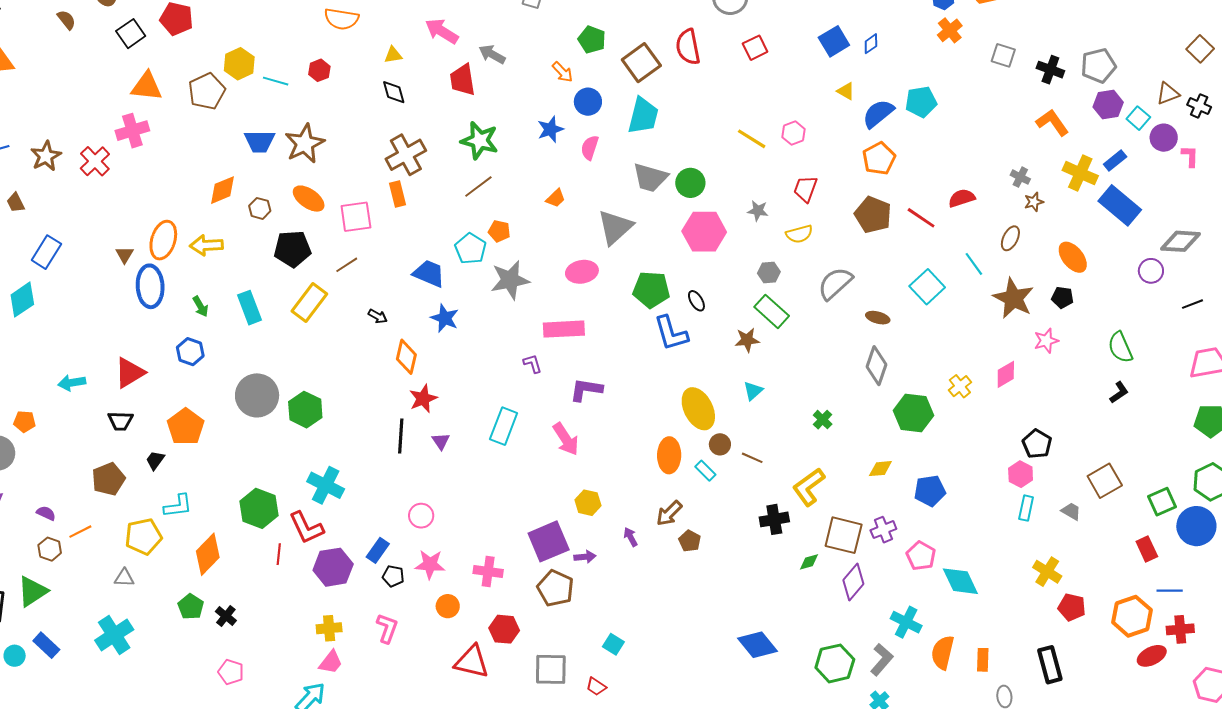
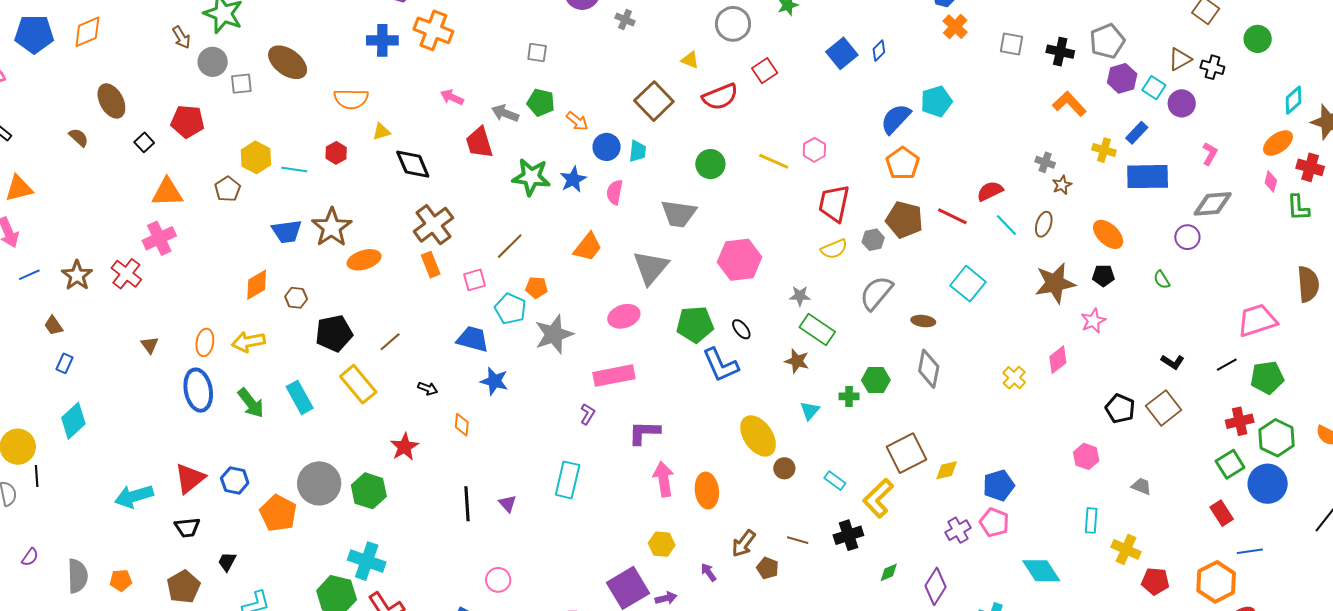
pink arrow: (442, 31) -> (452, 97), size x0.7
black square: (131, 34) -> (144, 142), size x0.7
green pentagon: (592, 40) -> (541, 103), moved
red semicircle: (688, 47) -> (720, 97), moved, turned -93
yellow triangle: (393, 55) -> (381, 132), moved
brown pentagon: (207, 91) -> (227, 189), size x0.7
yellow triangle: (846, 91) -> (690, 60), moved
black diamond: (394, 92) -> (413, 164), size x1.4
cyan trapezoid: (643, 116) -> (638, 151), moved, size x0.6
green star: (480, 141) -> (531, 177), moved
pink L-shape: (1190, 156) -> (1210, 154), moved, turned 35
yellow cross: (1080, 173) -> (1104, 150), size x0.7
green circle: (690, 183) -> (710, 164), moved
red trapezoid: (805, 189) -> (834, 203), size x1.4
orange trapezoid: (556, 198) -> (588, 247), size x1.5
orange ellipse: (309, 199) -> (364, 260), moved, turned -44
blue rectangle: (1120, 205) -> (1148, 177), turned -33
gray star: (758, 211) -> (800, 296), moved
pink square: (356, 217) -> (474, 280), moved, size x0.7
orange ellipse: (163, 240) -> (205, 342), size x0.7
blue rectangle: (46, 252) -> (64, 363), moved, size x0.6
brown triangle: (125, 255) -> (150, 345), moved
cyan line: (974, 264) -> (1006, 225), moved
gray hexagon: (769, 273) -> (873, 240), moved
brown star: (1013, 298) -> (1055, 283), turned -30
yellow rectangle: (309, 303) -> (358, 384), turned -69
black line: (1193, 304) -> (1227, 365), moved
green arrow: (200, 306) -> (251, 403), size x1.5
brown star: (747, 340) -> (797, 361), turned 30
green semicircle: (1120, 347) -> (1162, 280), moved, size x0.6
blue hexagon: (190, 352) -> (235, 480), moved
orange diamond: (406, 357) -> (462, 425), size x0.7
purple L-shape: (533, 364) -> (588, 414), turned 55
cyan arrow: (72, 383) -> (134, 496), size x1.4
black L-shape: (1119, 392) -> (1173, 362), turned 75
red star: (423, 399) -> (404, 447), moved
green hexagon: (913, 413) -> (876, 380), moved, size x0.7
green cross: (823, 420) -> (849, 396), moved, turned -36
orange pentagon: (24, 422) -> (121, 580), moved
orange pentagon: (186, 427) -> (278, 513), moved
pink arrow: (566, 439) -> (664, 479), moved, turned -148
black pentagon: (1037, 444) -> (1120, 409), moved
orange ellipse: (669, 455) -> (707, 491), moved
brown line: (752, 458) -> (798, 540), moved
cyan rectangle: (705, 471) -> (835, 481), moved
brown square: (1105, 481) -> (1164, 408), moved
cyan cross: (326, 485) -> (367, 561), moved
cyan rectangle: (1026, 508) -> (1091, 520), moved
brown square: (844, 535) -> (907, 453), moved, turned -33
pink pentagon: (921, 556) -> (994, 522), moved
red cross: (1180, 629) -> (1240, 421), moved

